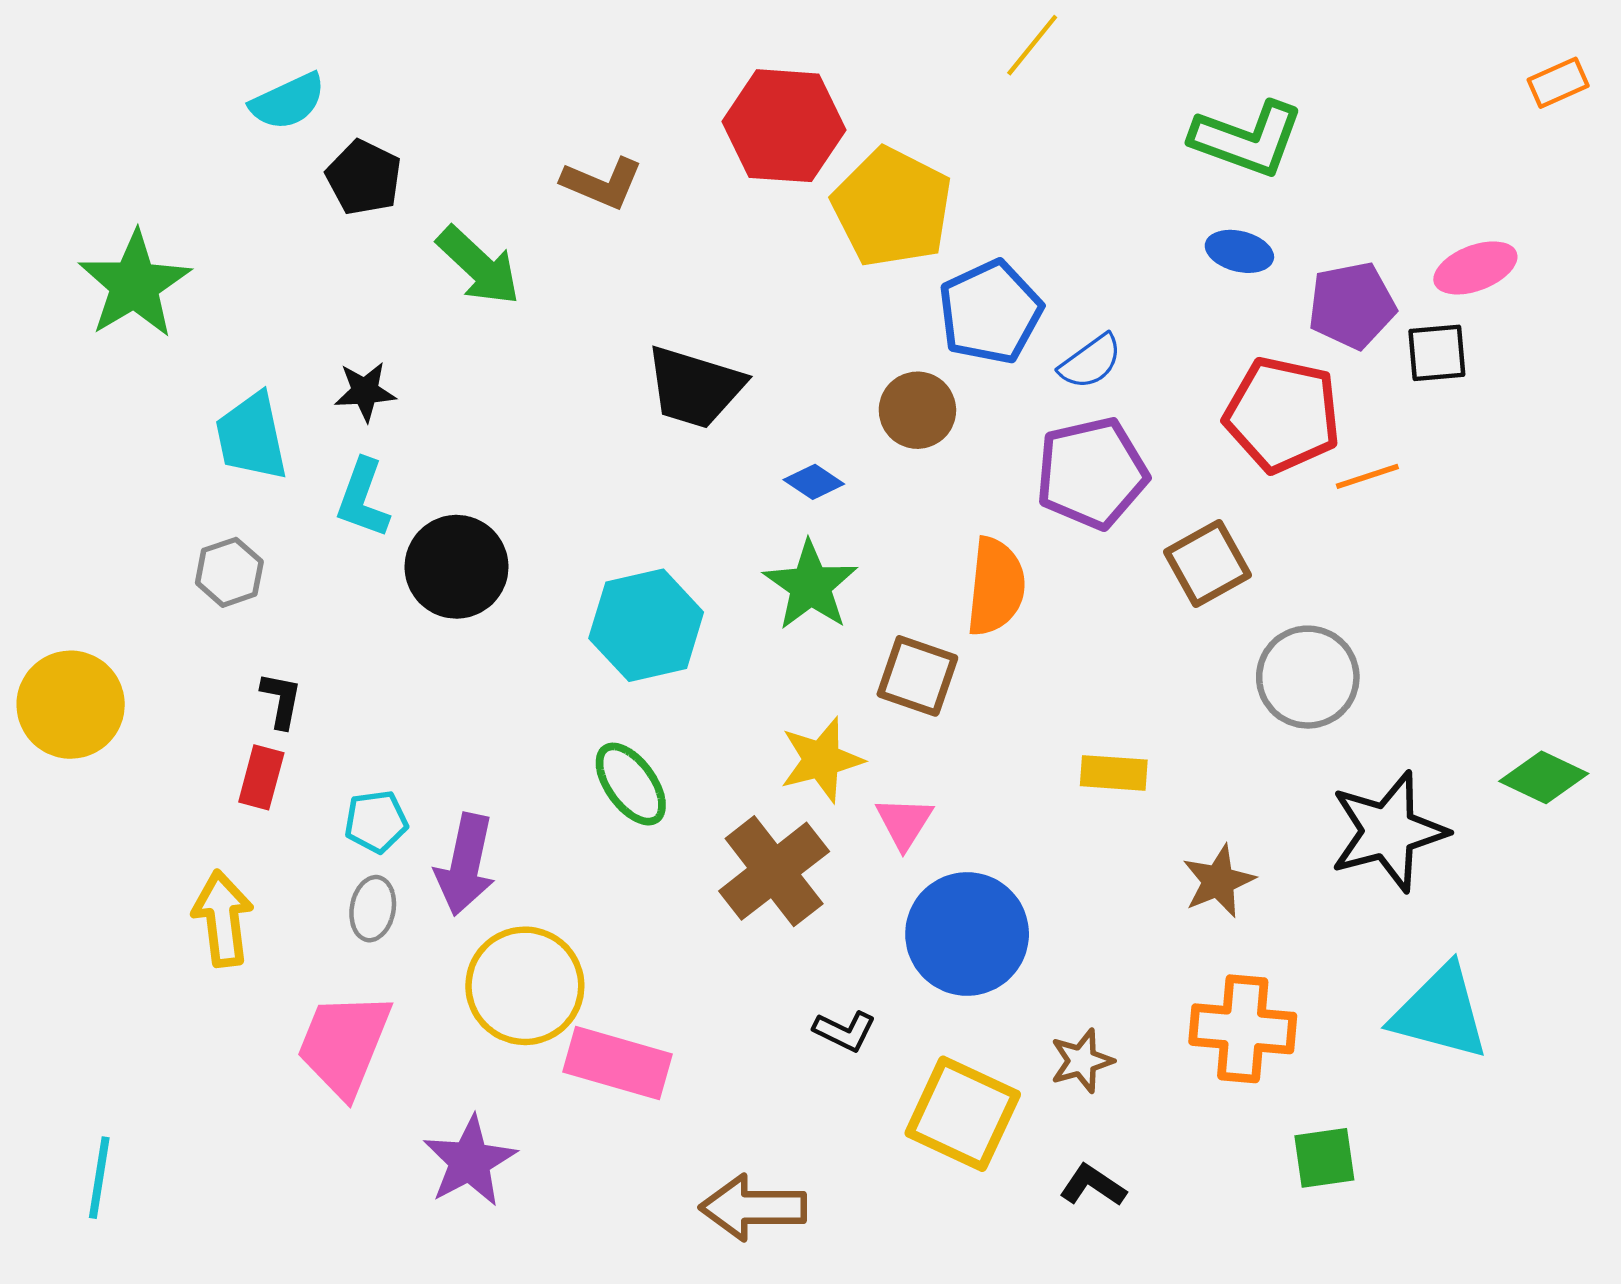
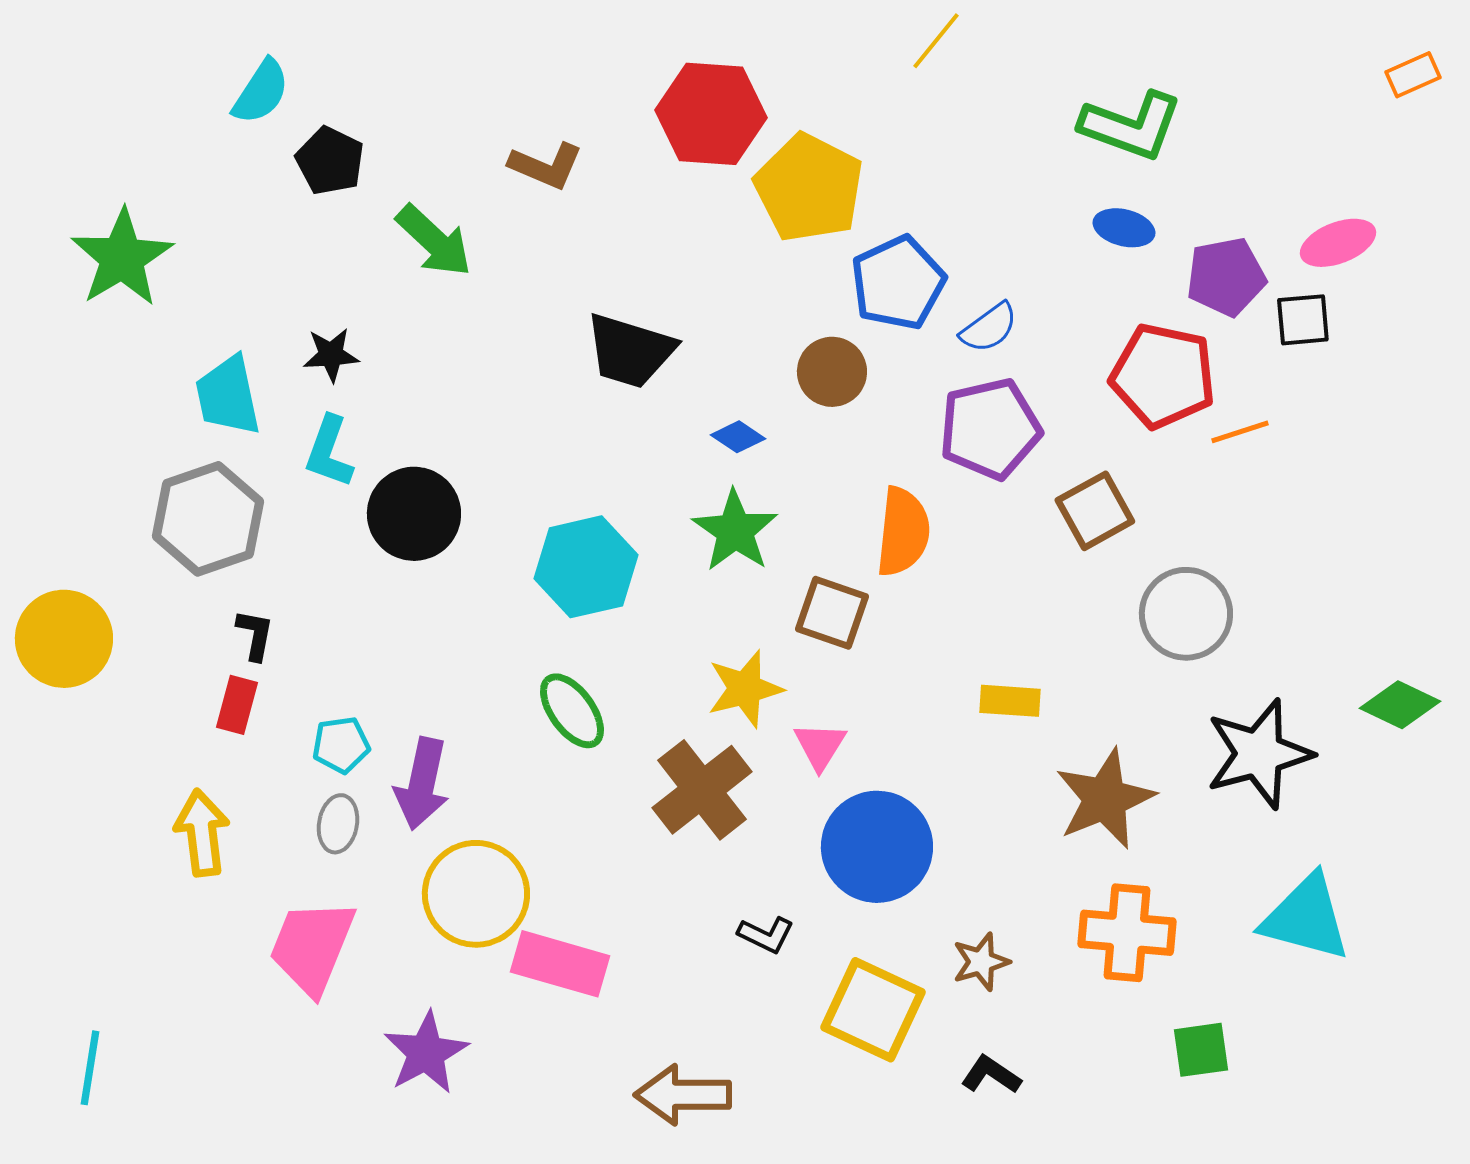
cyan semicircle: (288, 101) -> (261, 92), turned -32
gray hexagon: (229, 572) -> (208, 519), size x1.8
brown star: (1218, 881) -> (1105, 799), size x1.5

